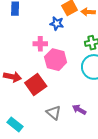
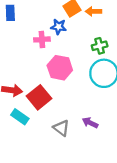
pink cross: (40, 44) -> (42, 39), moved
cyan rectangle: (15, 124) -> (20, 117), moved

